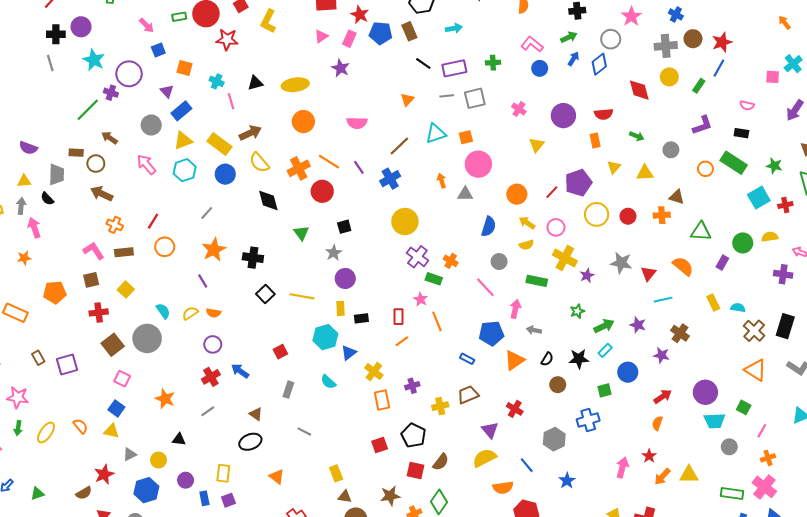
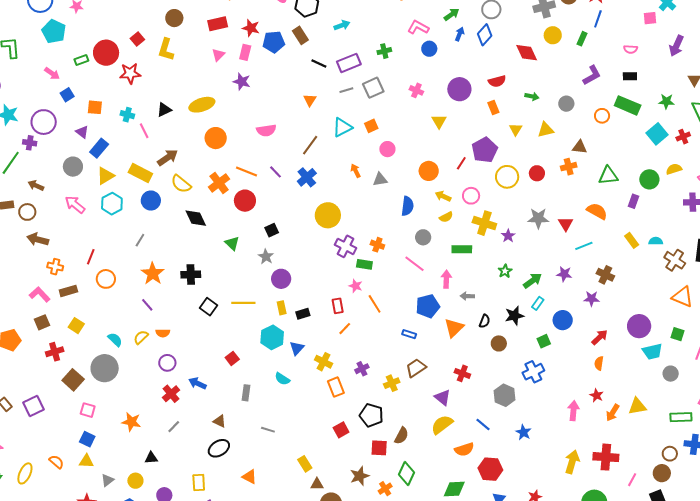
pink circle: (478, 164) -> (387, 149), size x0.6

